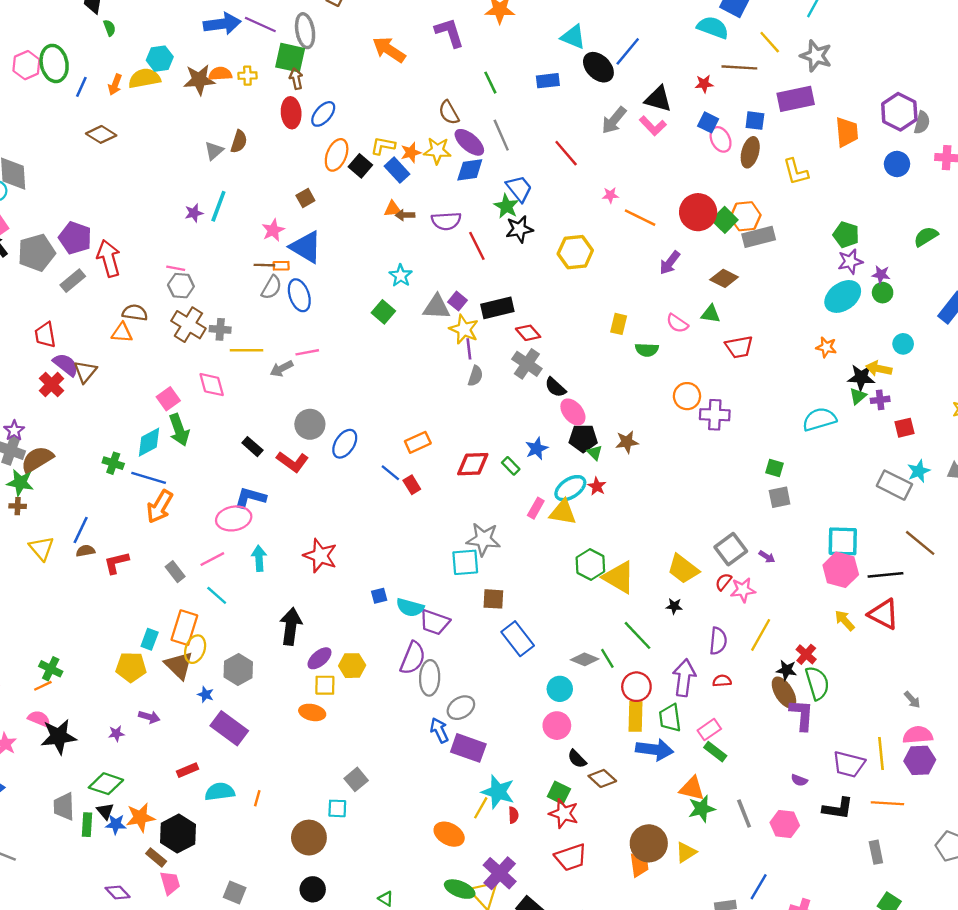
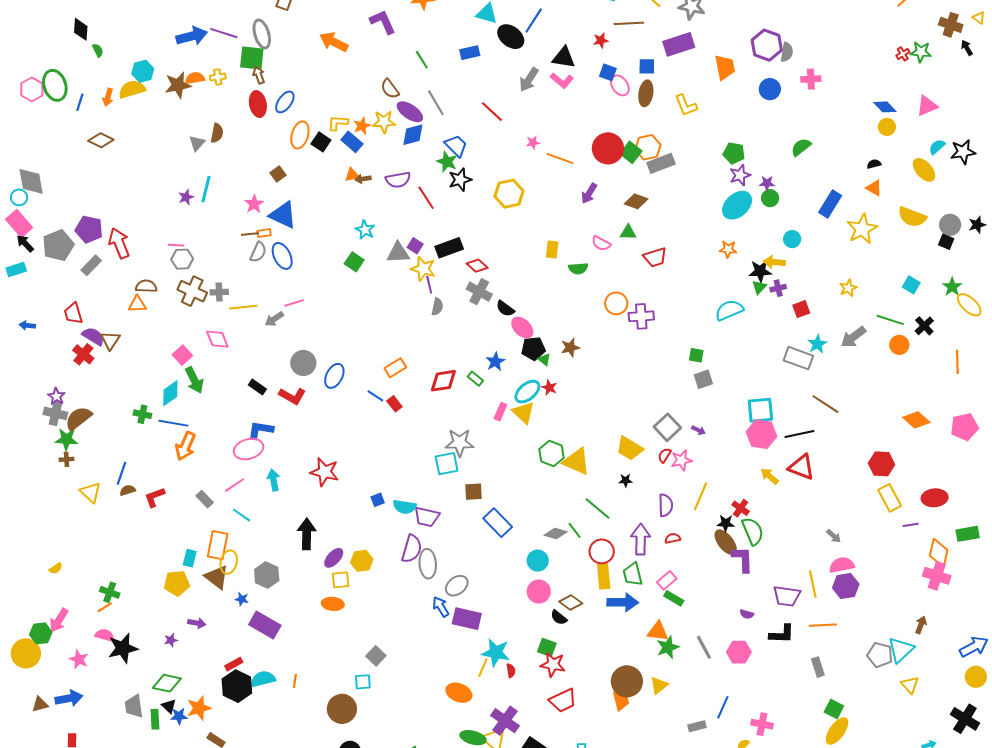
yellow triangle: (563, 512) -> (523, 413), turned 40
brown diamond: (602, 778) -> (571, 602), moved
black hexagon: (178, 834) -> (237, 686), moved

